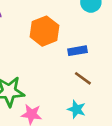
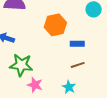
brown line: (83, 78) -> (78, 65), turned -64

